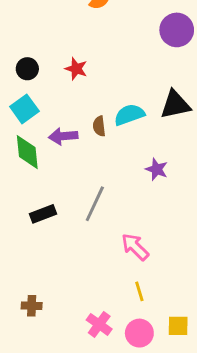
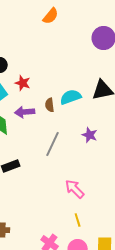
red star: (76, 69) -> (23, 83), moved
gray line: (95, 204) -> (53, 144), moved

